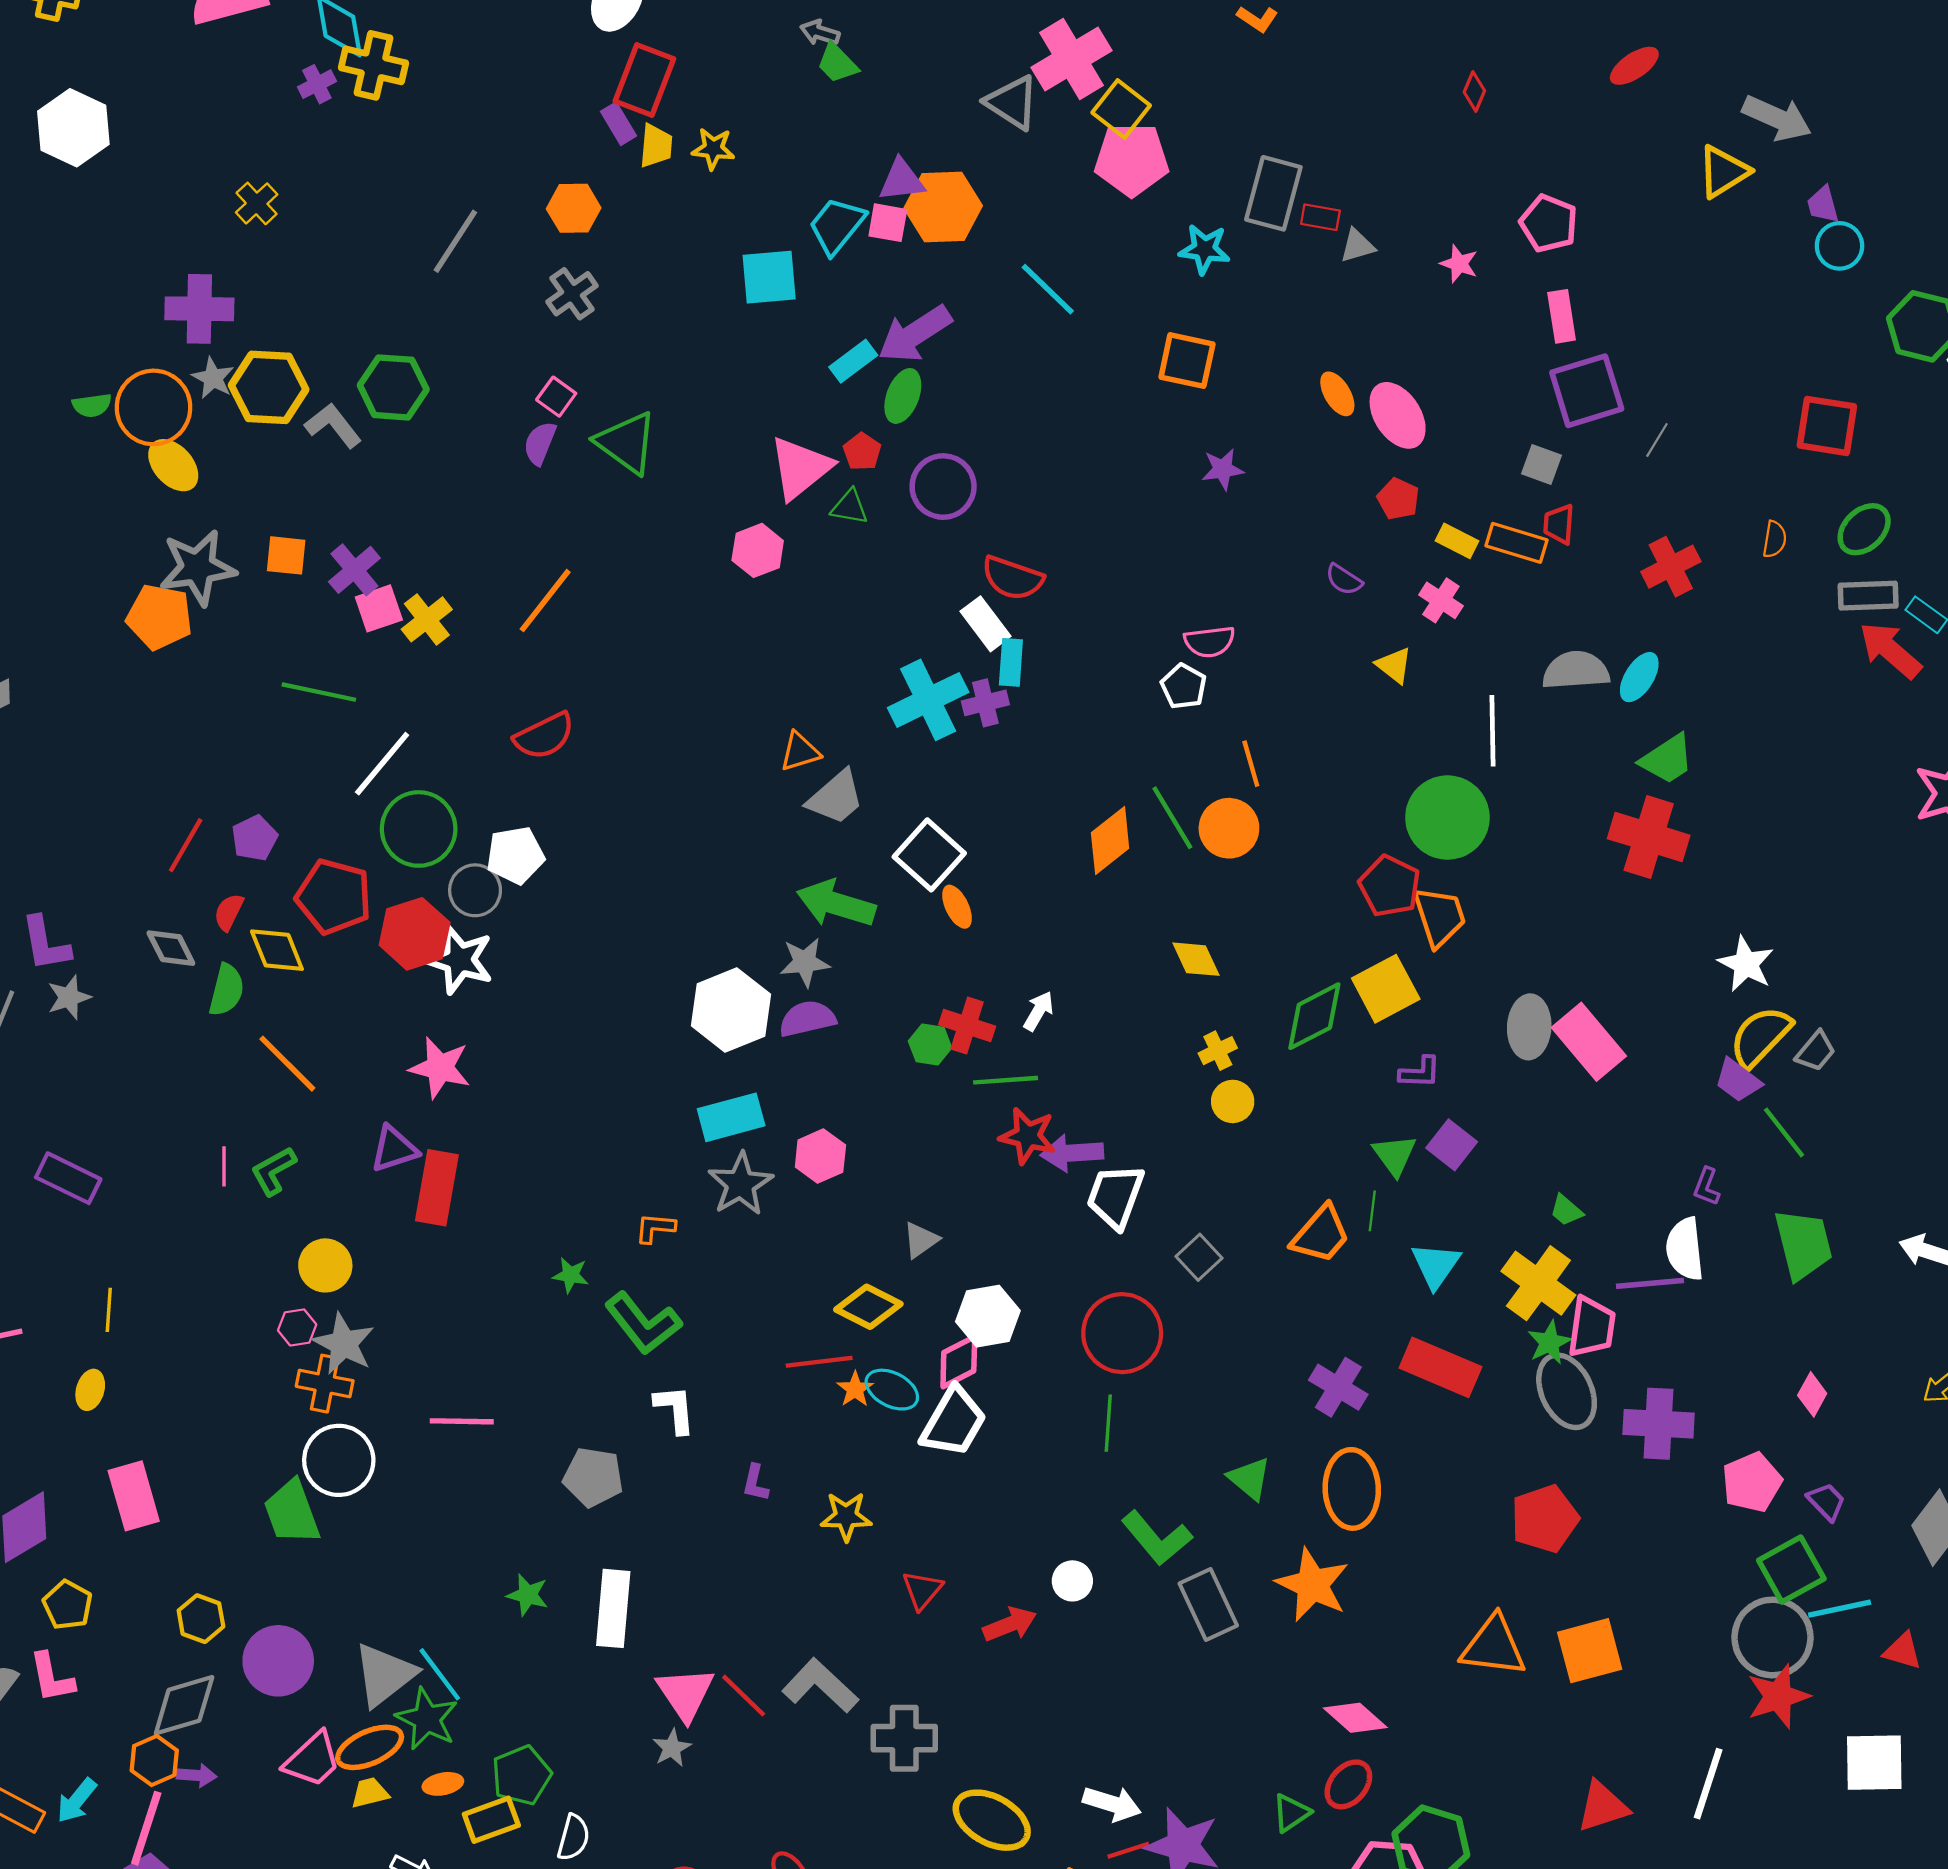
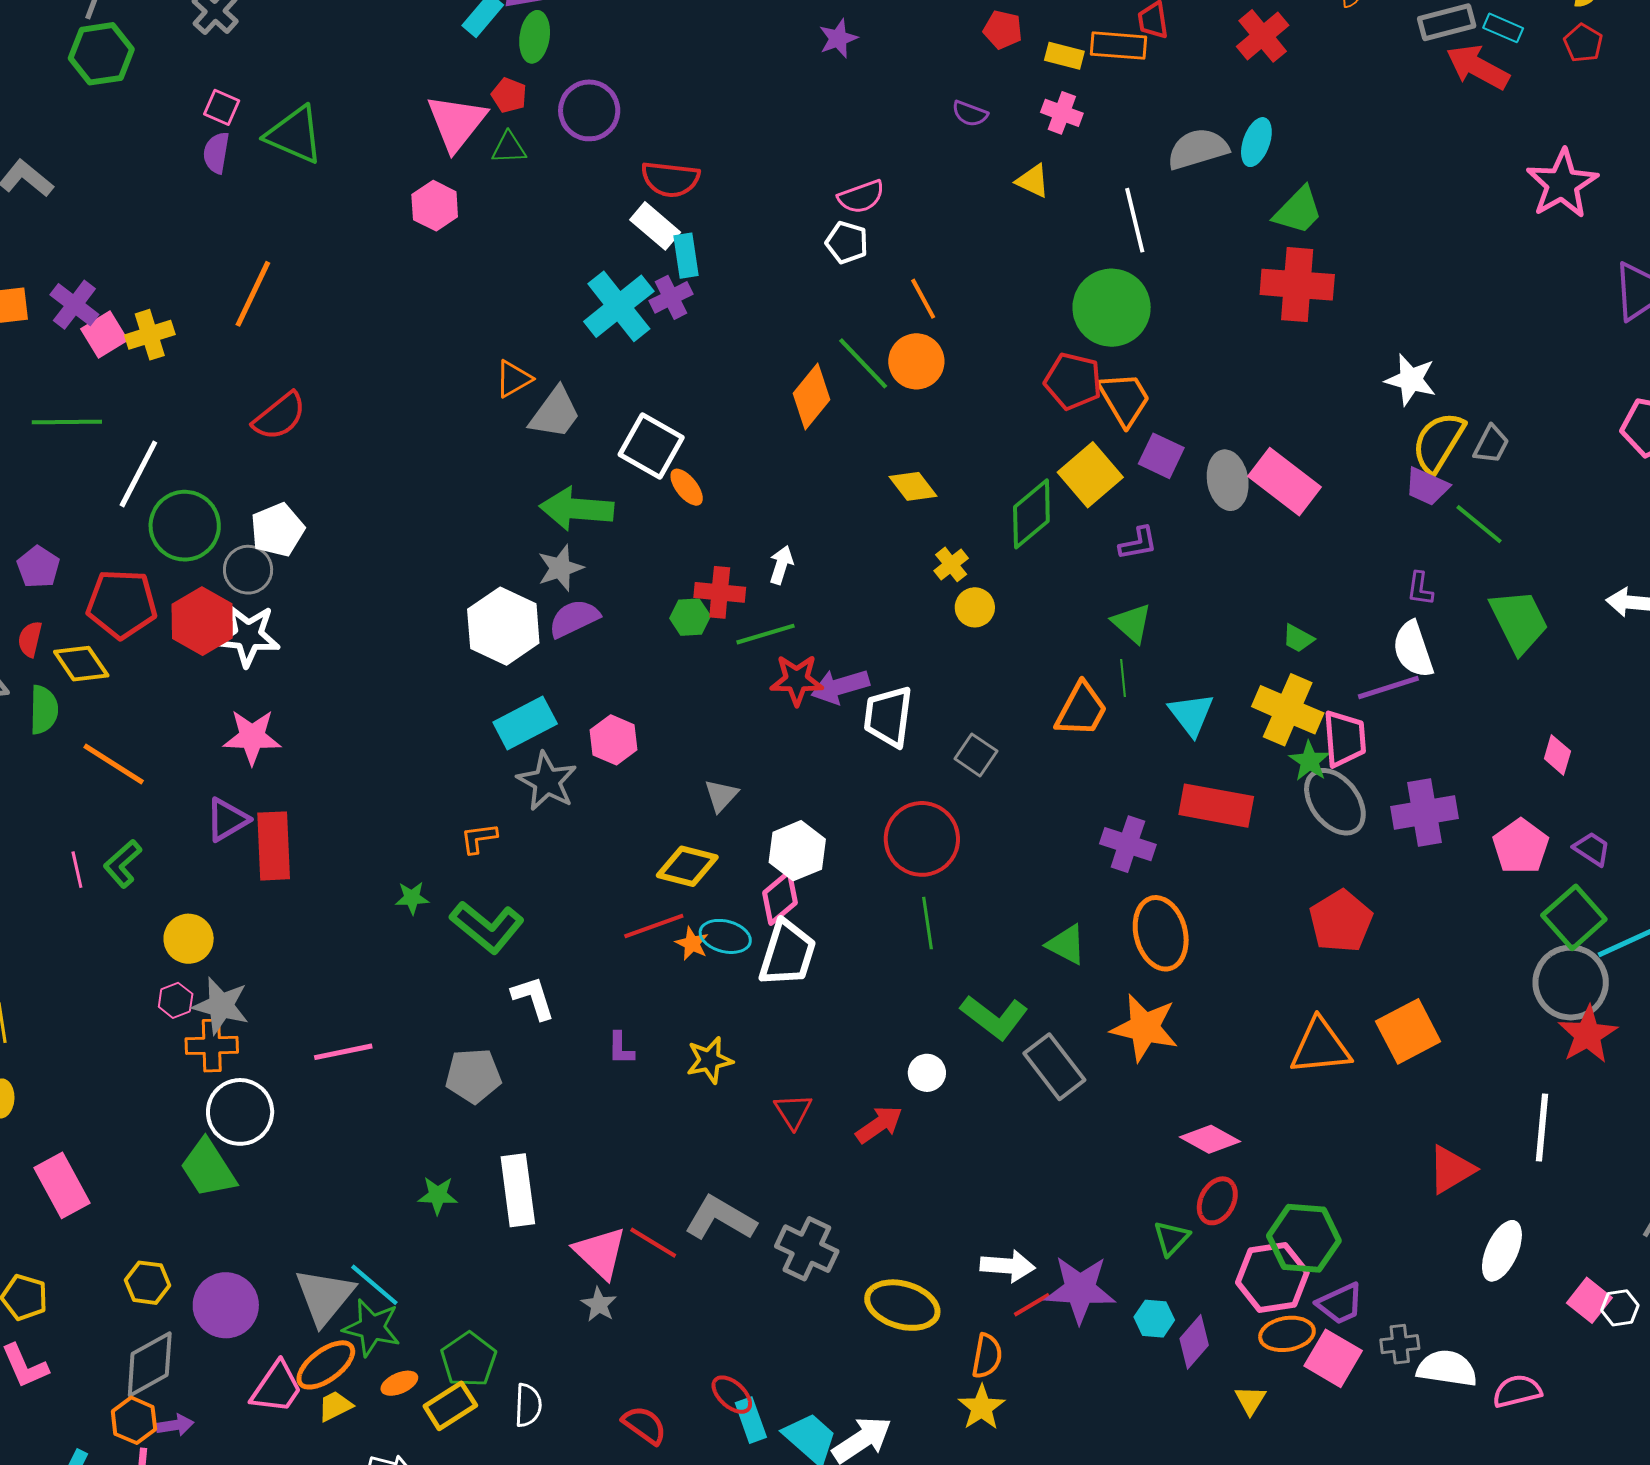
green hexagon: (393, 387) -> (101, 54), moved
yellow cross: (427, 619) -> (150, 335), turned 33
purple square: (1452, 1145) -> (1161, 456), moved
gray cross: (904, 1738) -> (807, 1249), turned 38

